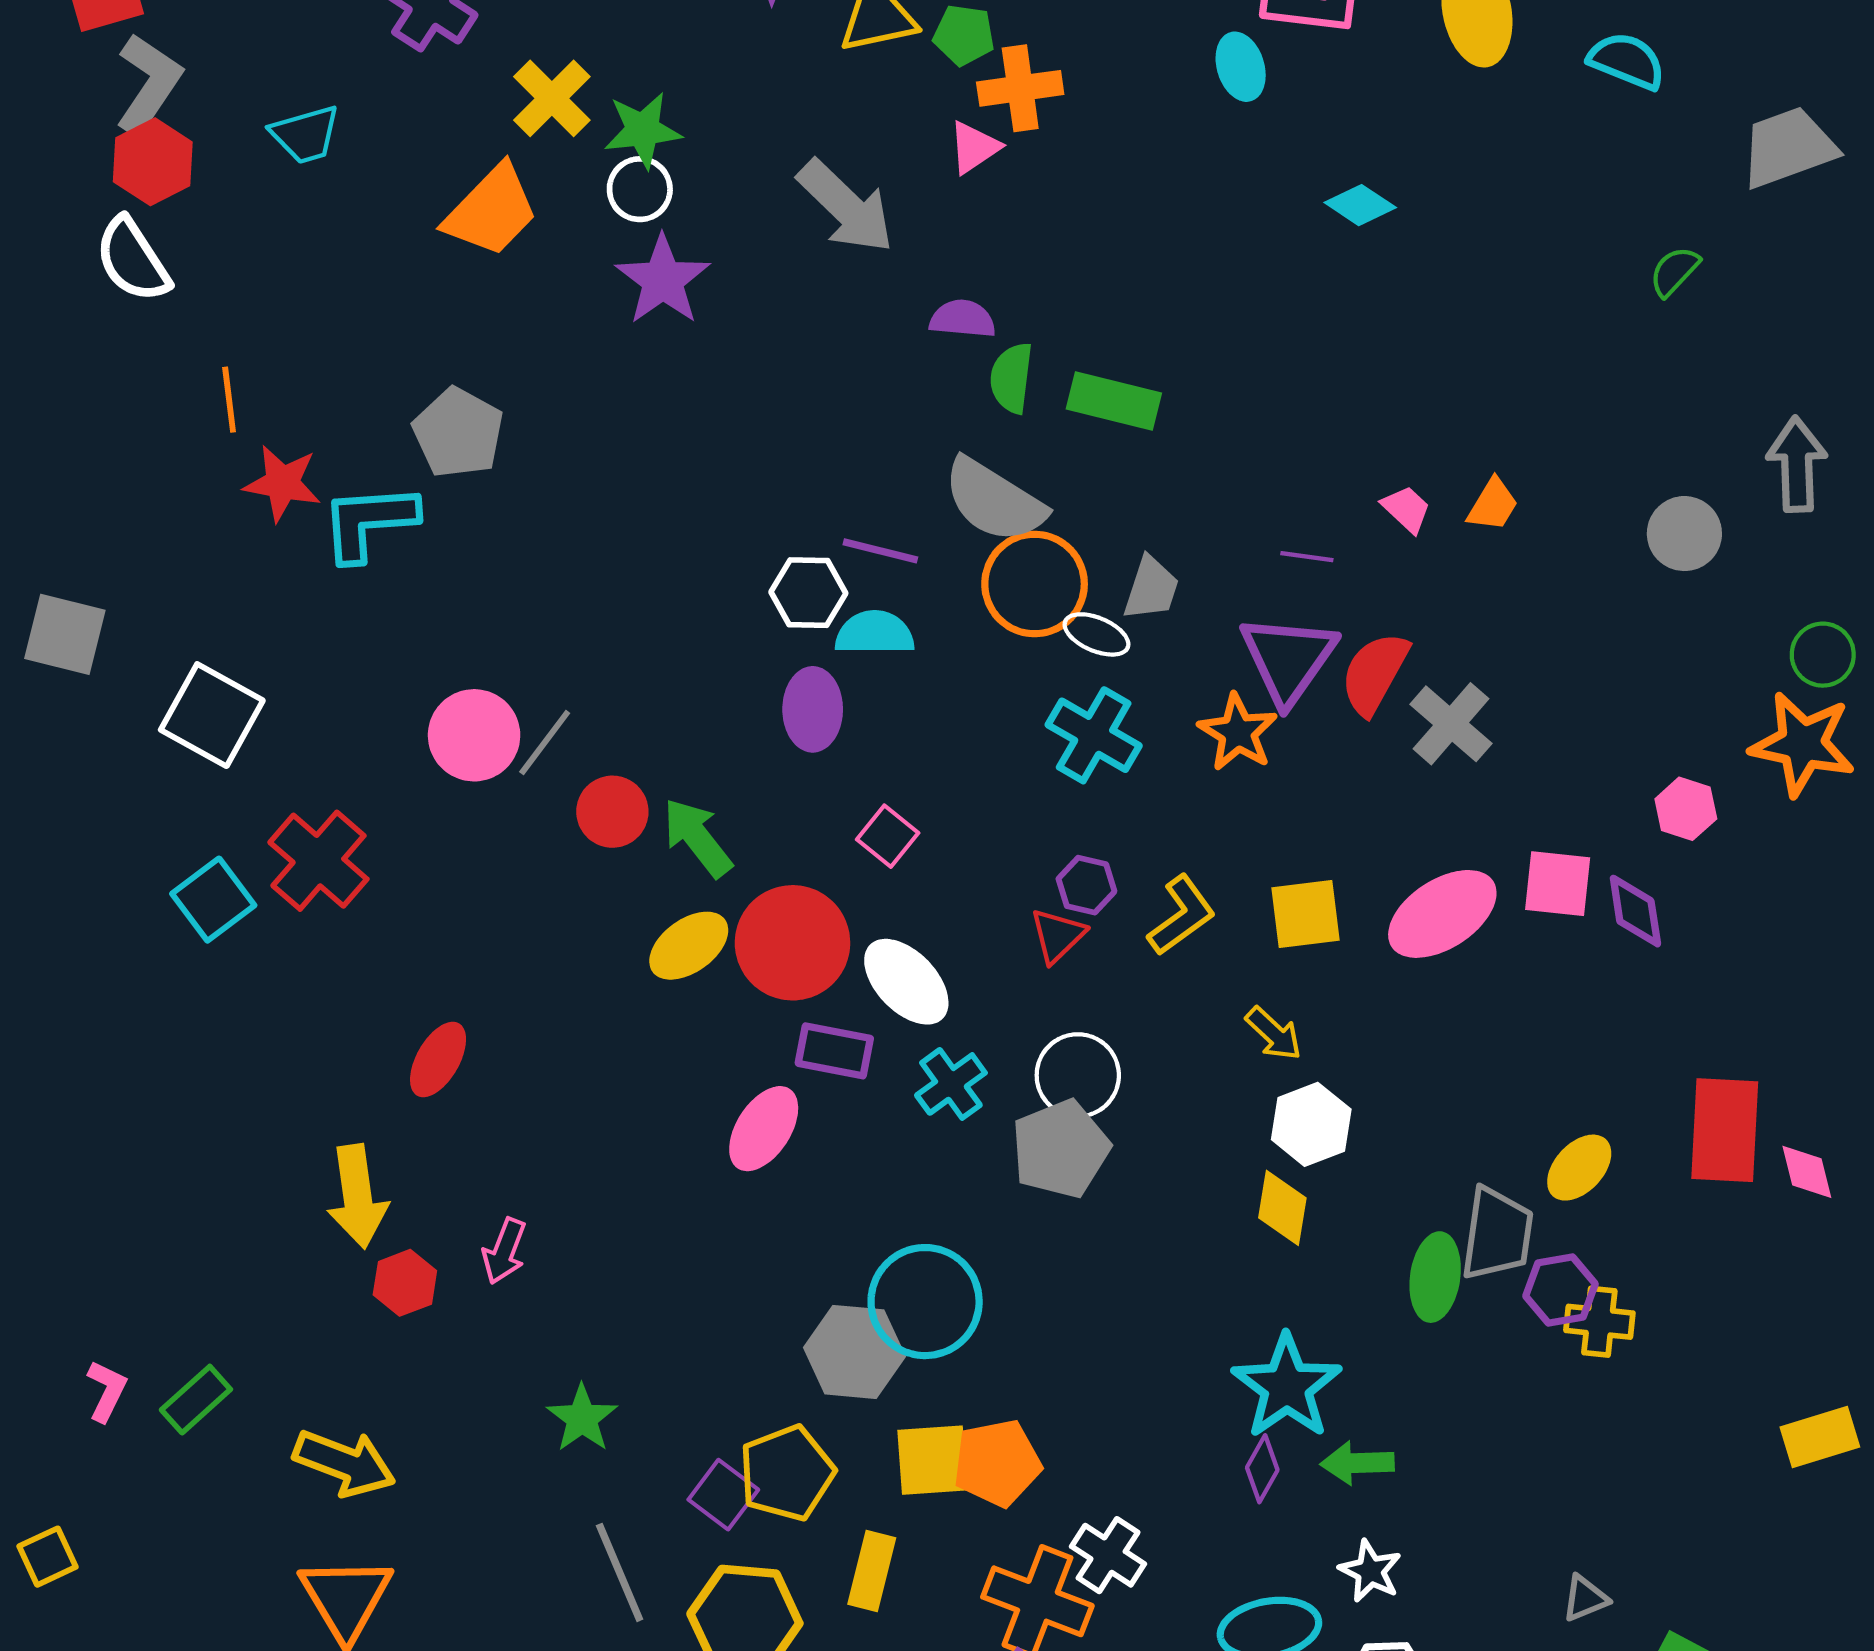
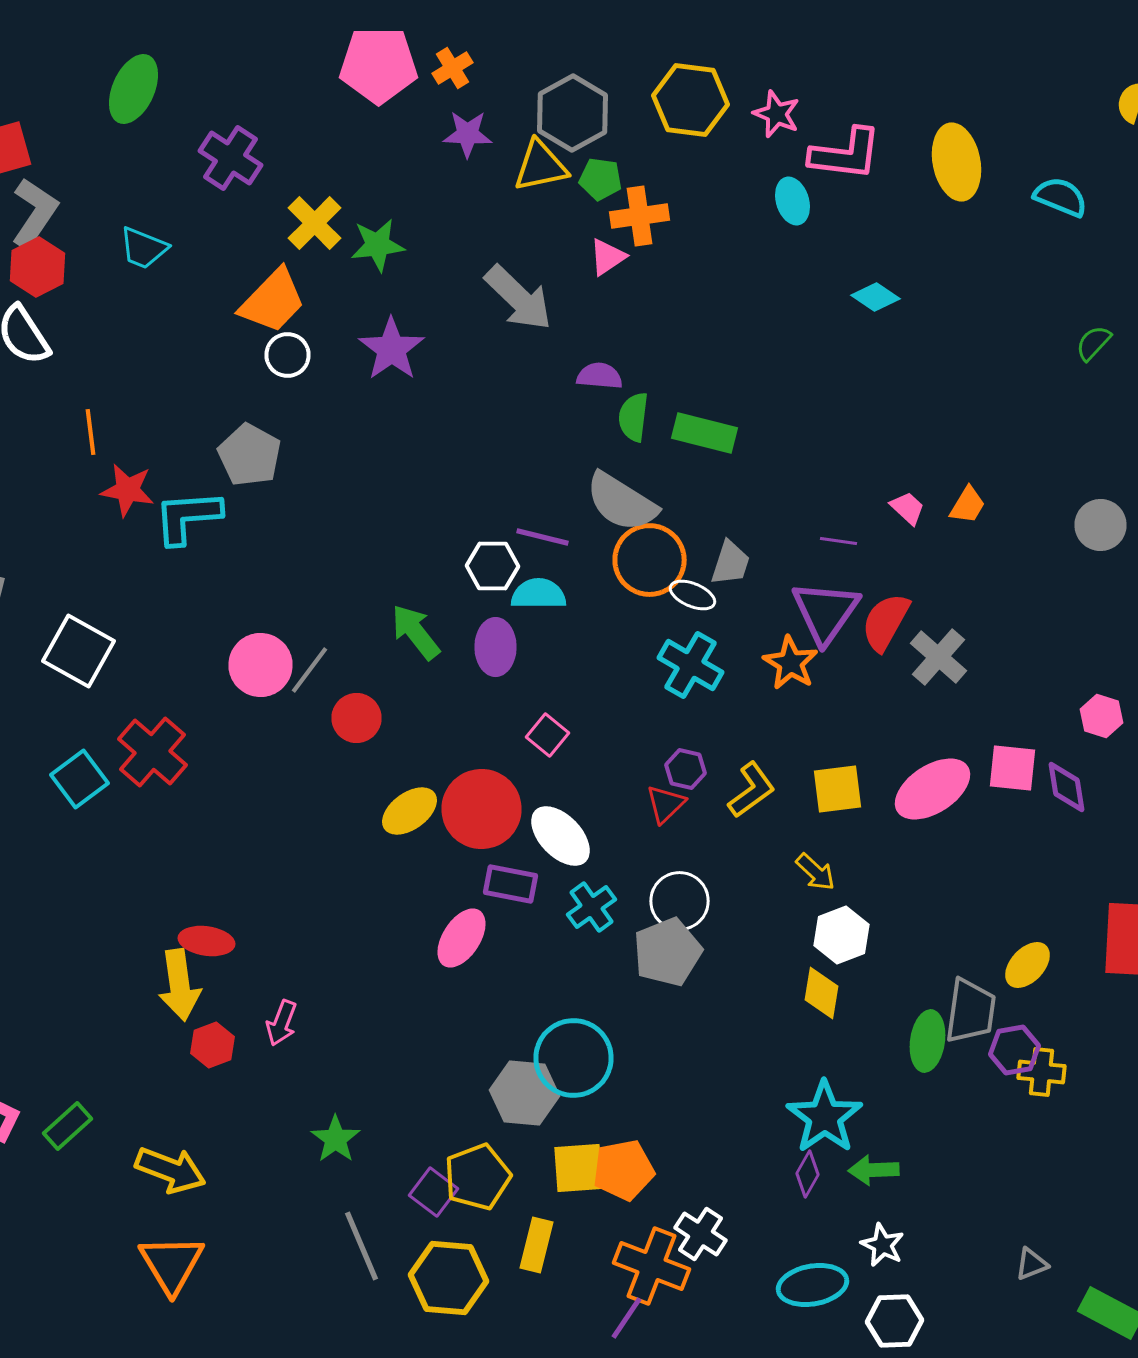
cyan trapezoid: (305, 134) -> (144, 248), turned 38
white circle: (640, 189) -> (288, 355), moved
green arrow: (697, 838) -> (416, 632), moved
red ellipse: (438, 1059) -> (206, 941), moved, turned 68

